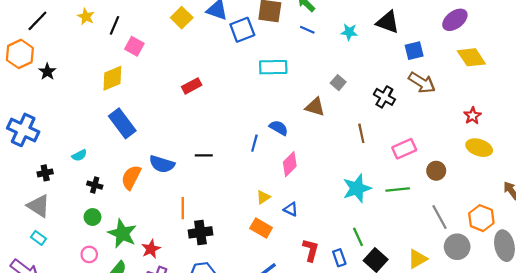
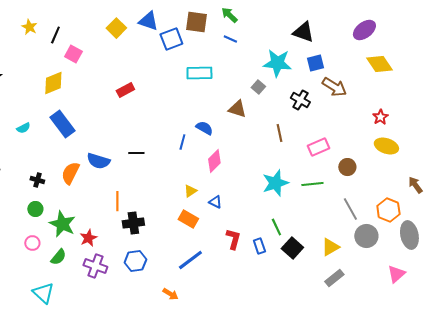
cyan star: (349, 32) -> (277, 63), moved, size x1.8
blue square: (414, 51) -> (315, 63), moved
cyan semicircle: (79, 155) -> (23, 128), moved

